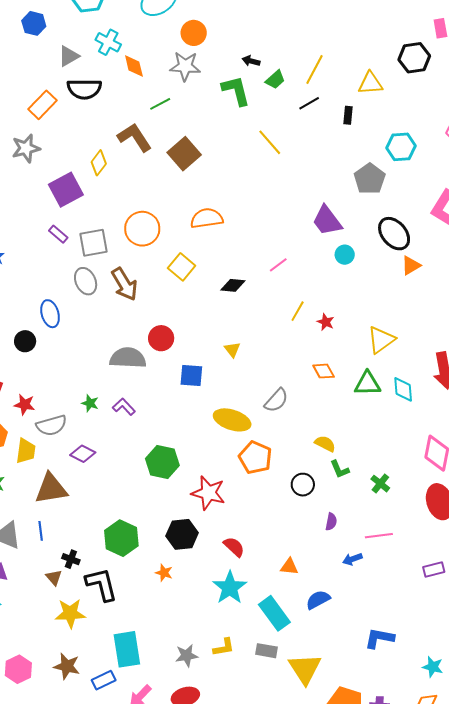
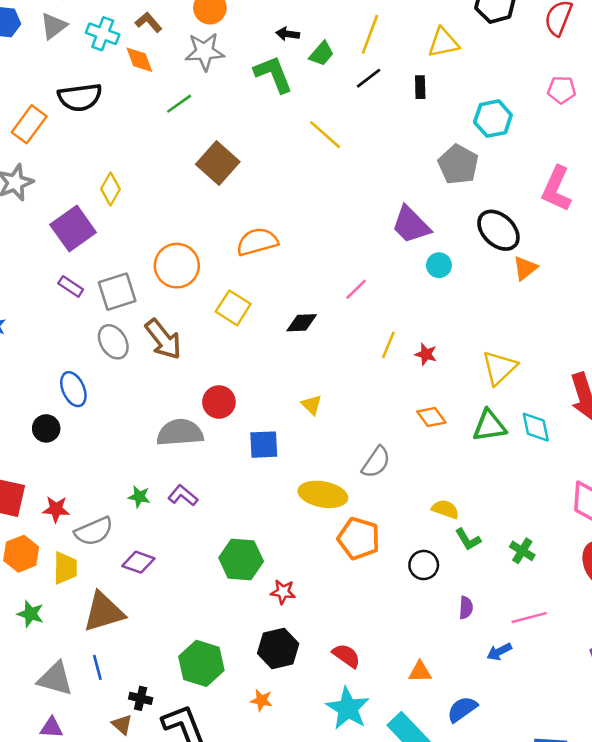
gray triangle: (69, 56) -> (54, 26), moved
brown L-shape: (135, 137) -> (149, 22), moved, size x0.6
red star: (208, 493) -> (283, 592), moved, size x0.6

